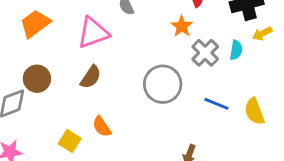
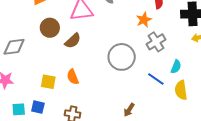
cyan semicircle: (236, 50) -> (176, 67), moved
brown circle: (37, 79) -> (50, 28), moved
yellow square: (70, 141) -> (48, 82), turned -35

